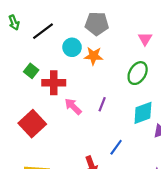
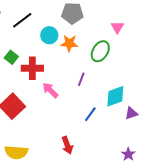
green ellipse: (138, 73) -> (100, 51), moved
purple line: (102, 104) -> (81, 79), moved
blue line: (116, 147) -> (90, 114), moved

